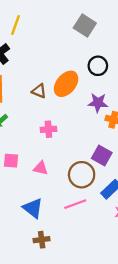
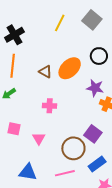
yellow line: (16, 25) -> (60, 23), moved
pink triangle: (41, 168) -> (39, 138), turned 40
blue triangle: (33, 208) -> (28, 172), turned -36

